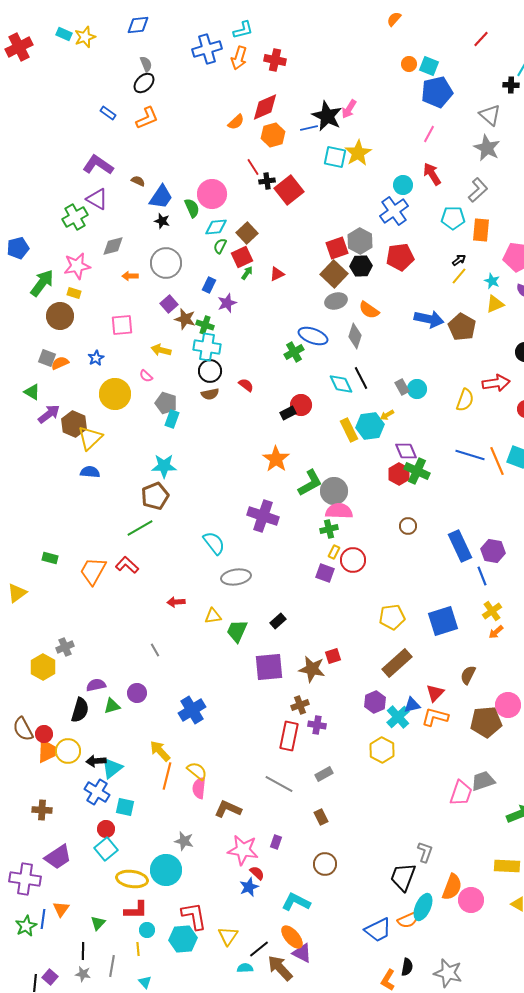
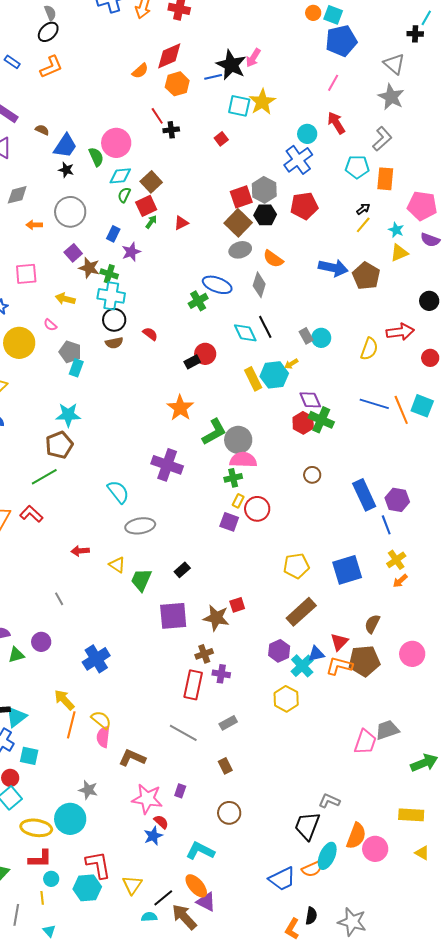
red square: (289, 190) -> (221, 139), moved, size x0.5
yellow triangle: (213, 616) -> (117, 565), turned 42
brown pentagon: (486, 722) -> (364, 661), moved
gray L-shape: (425, 852) -> (329, 801), turned -85

